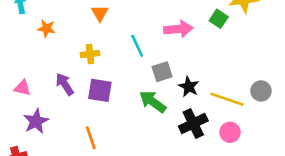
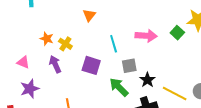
orange star: (47, 29) -> (47, 39), moved
yellow cross: (90, 54) -> (65, 44), moved, turned 32
purple square: (100, 90) -> (91, 65), moved

